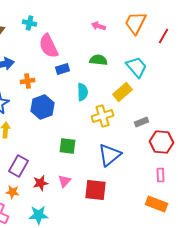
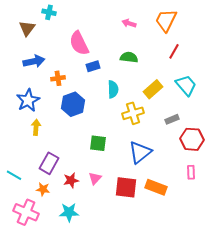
cyan cross: (30, 23) -> (49, 12), moved
red line: (164, 36) -> (174, 51), moved
cyan trapezoid: (136, 67) -> (186, 85), moved
orange rectangle: (156, 204) -> (156, 187), moved

